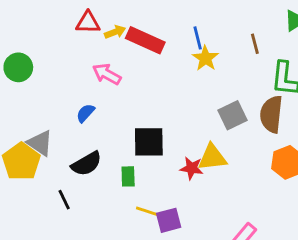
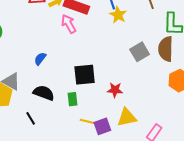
pink arrow: (107, 74) -> (69, 24), moved, turned 36
yellow triangle: (212, 157) -> (127, 117), moved
black semicircle: (86, 164) -> (44, 93), turned -125

